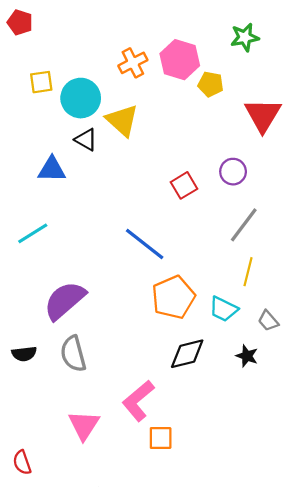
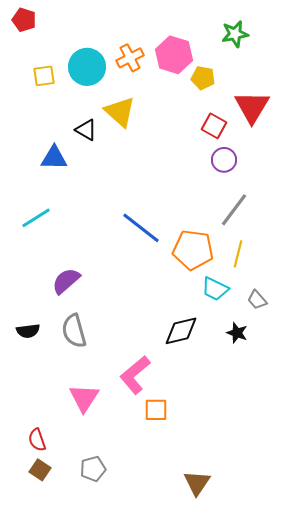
cyan circle: (81, 98) -> (87, 67), moved
red square: (184, 185) -> (214, 126), moved, turned -30
orange pentagon: (173, 297) -> (193, 250), moved, turned 30
purple semicircle: (65, 300) -> (66, 281), size x0.7
red semicircle: (22, 462) -> (37, 440), moved

